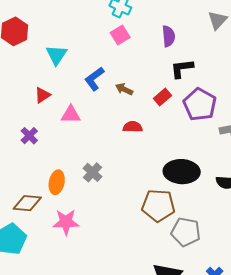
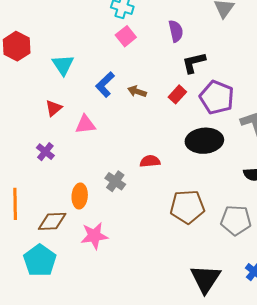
red semicircle: (133, 127) -> (150, 161), moved
black ellipse: (182, 172) -> (204, 141), moved
gray pentagon: (186, 232) -> (236, 220), moved

